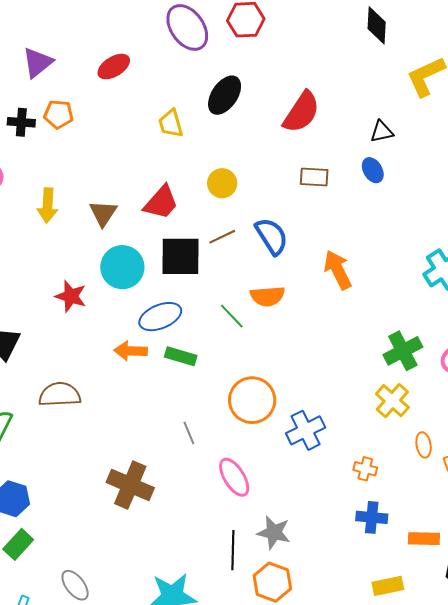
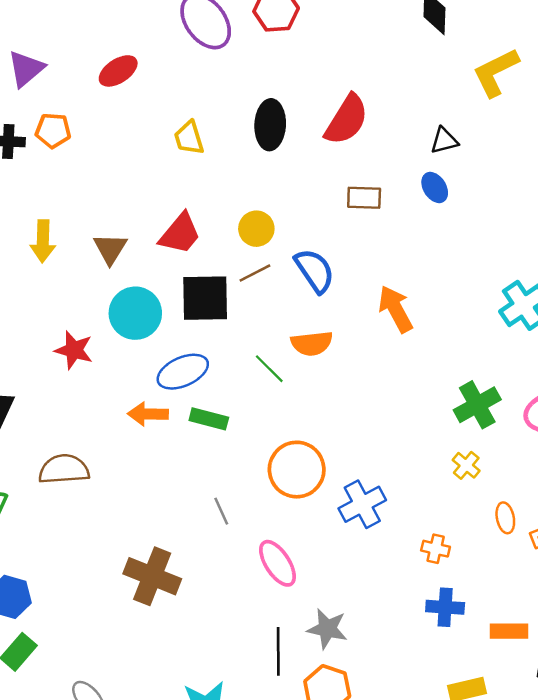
black ellipse: (225, 95) -> (270, 125), moved, turned -30
yellow circle: (222, 183) -> (256, 229), moved
yellow cross: (392, 401) -> (466, 465), size x0.7

